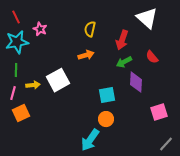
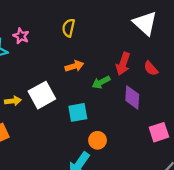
yellow semicircle: (90, 29) -> (69, 28), moved
red arrow: (122, 40) -> (123, 64), moved
green arrow: (124, 62) -> (101, 82), moved
cyan square: (107, 95) -> (78, 112), moved

